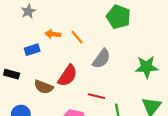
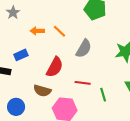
blue rectangle: (32, 50) -> (21, 55), moved
brown semicircle: (44, 87) -> (42, 91), moved

